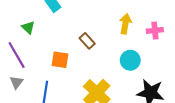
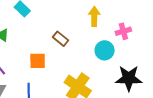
pink cross: (155, 30) -> (123, 31), moved

